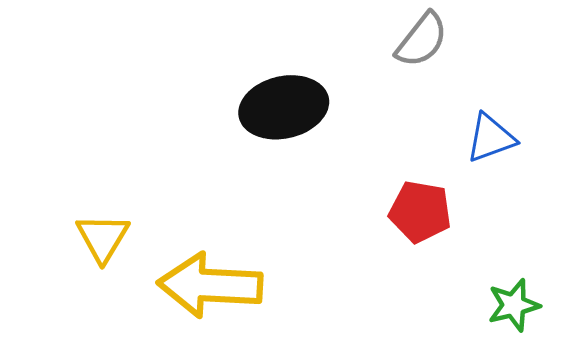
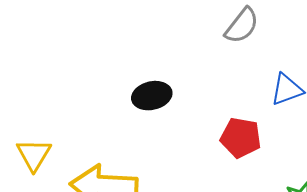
black ellipse: (284, 107) -> (152, 96), moved, size x0.7

